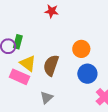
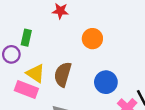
green rectangle: (18, 42) -> (26, 38), moved
orange circle: (81, 49) -> (92, 39), moved

